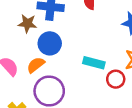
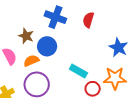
brown star: (27, 23) -> (26, 36), moved

